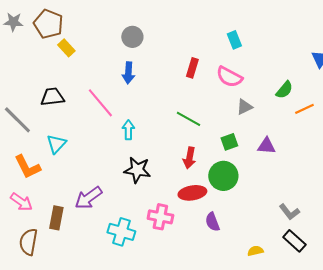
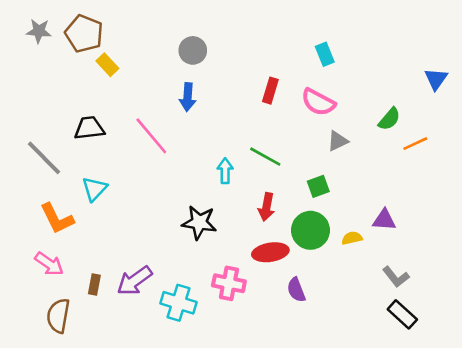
cyan arrow: (128, 130) -> (225, 171), moved
purple triangle: (266, 146) -> (384, 220), moved
purple arrow: (88, 198) -> (135, 281), moved
brown rectangle: (56, 218) -> (94, 285), size x0.7
yellow semicircle: (255, 251) -> (352, 238), moved

